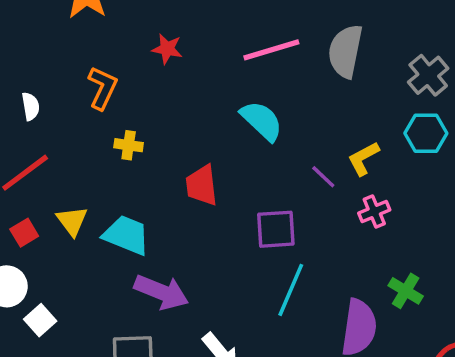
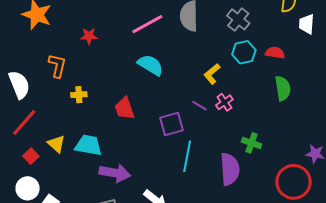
white semicircle: (31, 106) -> (19, 85), size x1.8
purple line: (323, 177) -> (200, 106), moved

